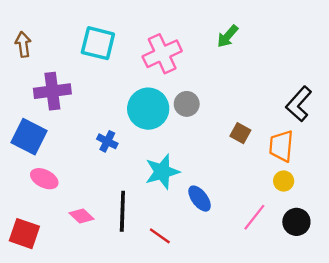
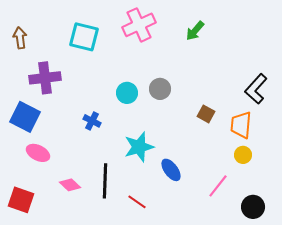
pink cross: (162, 54) -> (139, 25), moved
cyan circle: (148, 109) -> (127, 93), size x0.6
black circle: (296, 222) -> (253, 207), moved

